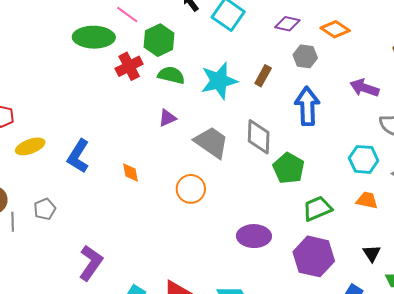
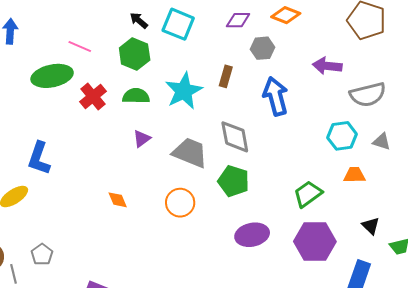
green hexagon: (159, 40) -> (135, 54), moved
blue L-shape: (78, 156) -> (39, 158), moved
green pentagon: (289, 168) -> (234, 181), moved

